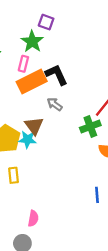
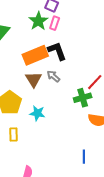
pink rectangle: (23, 64) -> (55, 23), moved
brown triangle: (34, 126) -> (34, 79), moved
cyan star: (28, 139) -> (37, 113), moved

